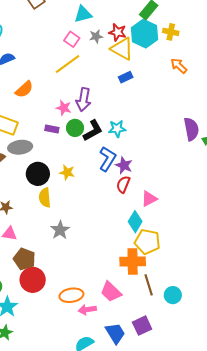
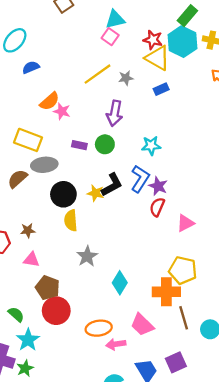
gray star: (96, 36) -> (126, 78), moved
pink square: (72, 39) -> (110, 37), moved
pink star: (64, 108) -> (62, 111), moved
black L-shape: (93, 130) -> (112, 185), moved
cyan diamond: (135, 222) -> (120, 283), moved

